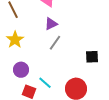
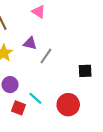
purple triangle: (51, 24) -> (30, 43), moved, turned 40

